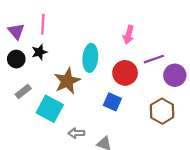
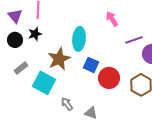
pink arrow: (129, 35) -> (112, 19), turned 133
red circle: (125, 73) -> (109, 78), moved
blue square: (112, 102) -> (91, 65), moved
gray arrow: (76, 133) -> (67, 104), turned 56

